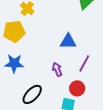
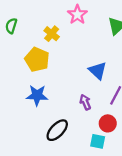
yellow pentagon: (14, 31) -> (37, 59), turned 30
blue triangle: (68, 41) -> (98, 71), turned 42

